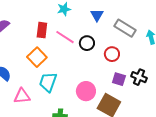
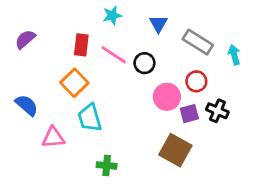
red circle: (112, 54) -> (196, 81), moved
purple square: (119, 79) -> (189, 114), turned -32
cyan trapezoid: (48, 82) -> (90, 118), turned -35
pink circle: (86, 91) -> (167, 97), moved

